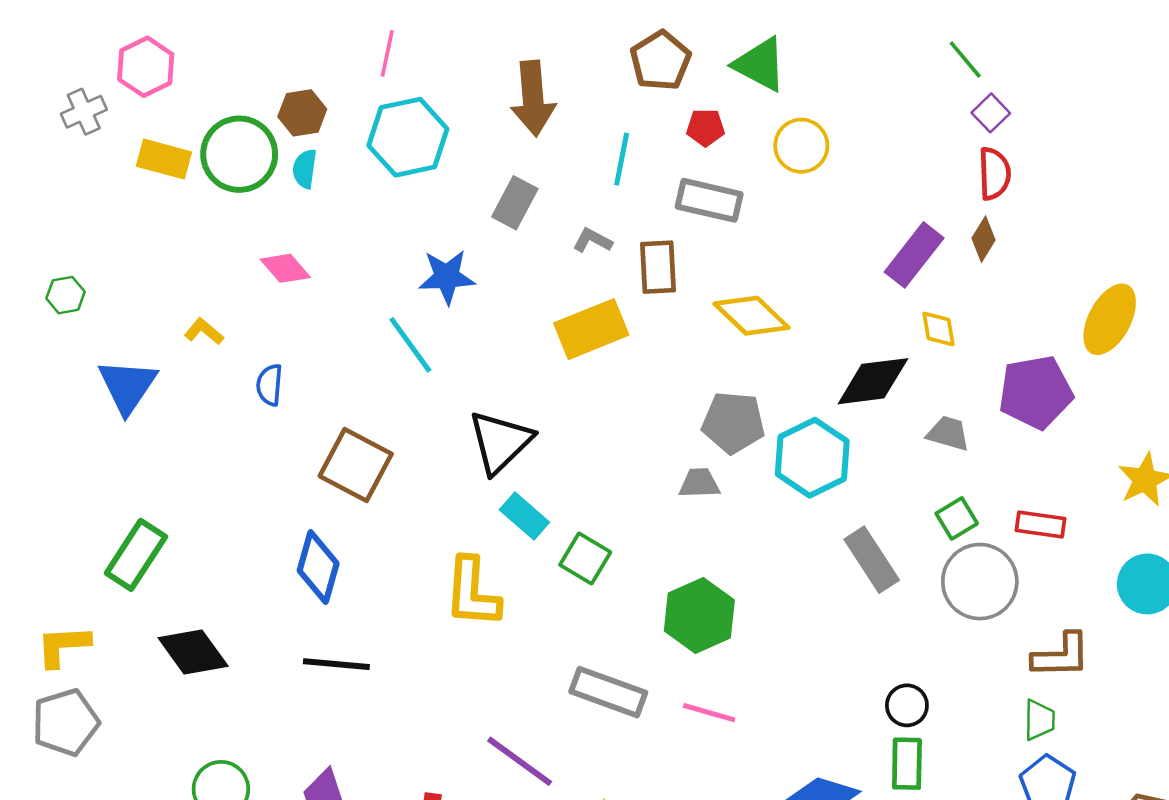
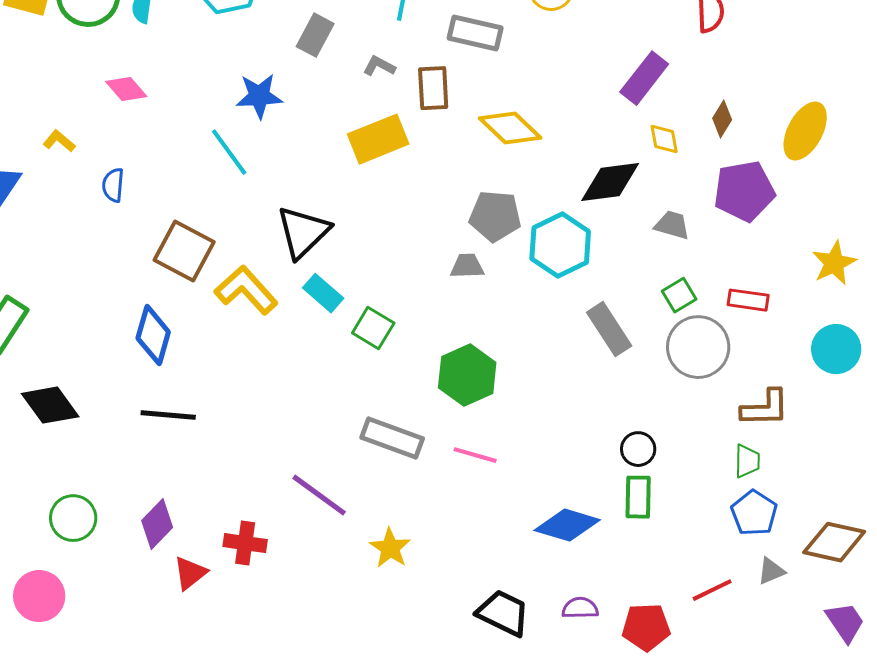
brown diamond: (983, 239) -> (722, 119), moved
yellow L-shape: (472, 592) -> (246, 290), moved, turned 134

